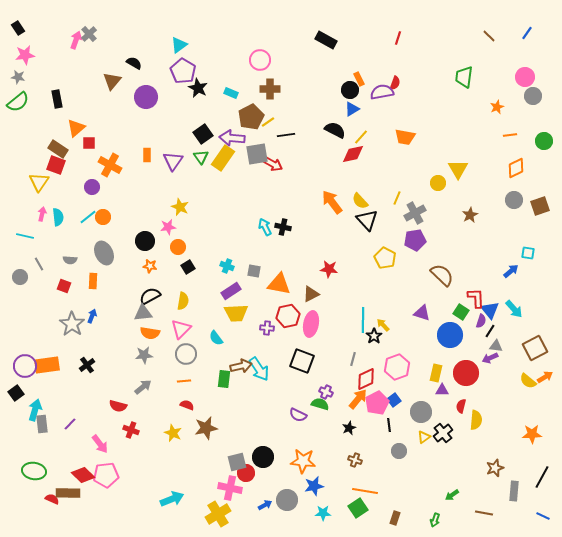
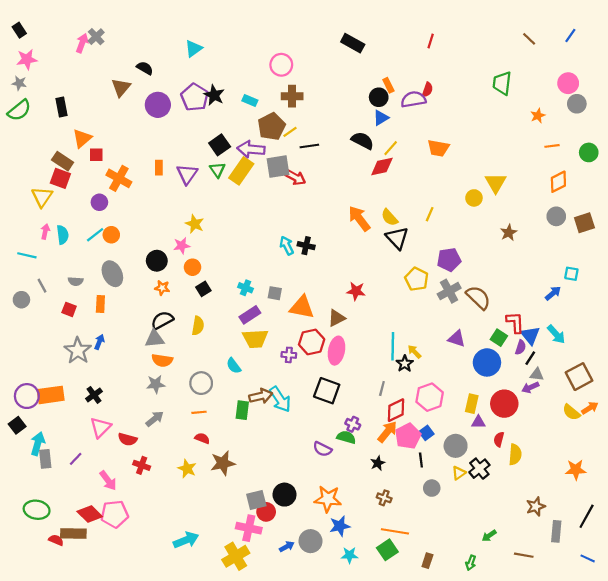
purple pentagon: (183, 71) -> (195, 97), moved
gray cross: (415, 213) -> (449, 291), moved
pink triangle: (181, 329) -> (100, 427), moved

